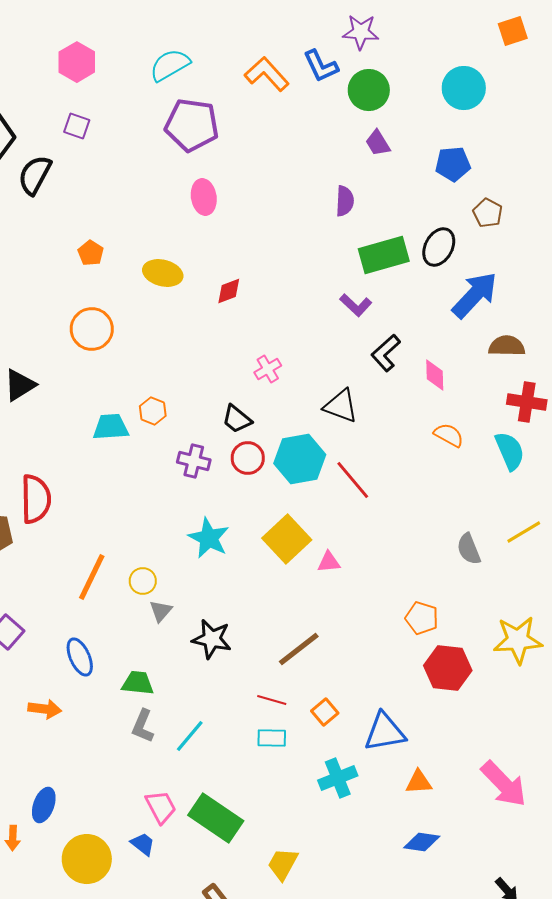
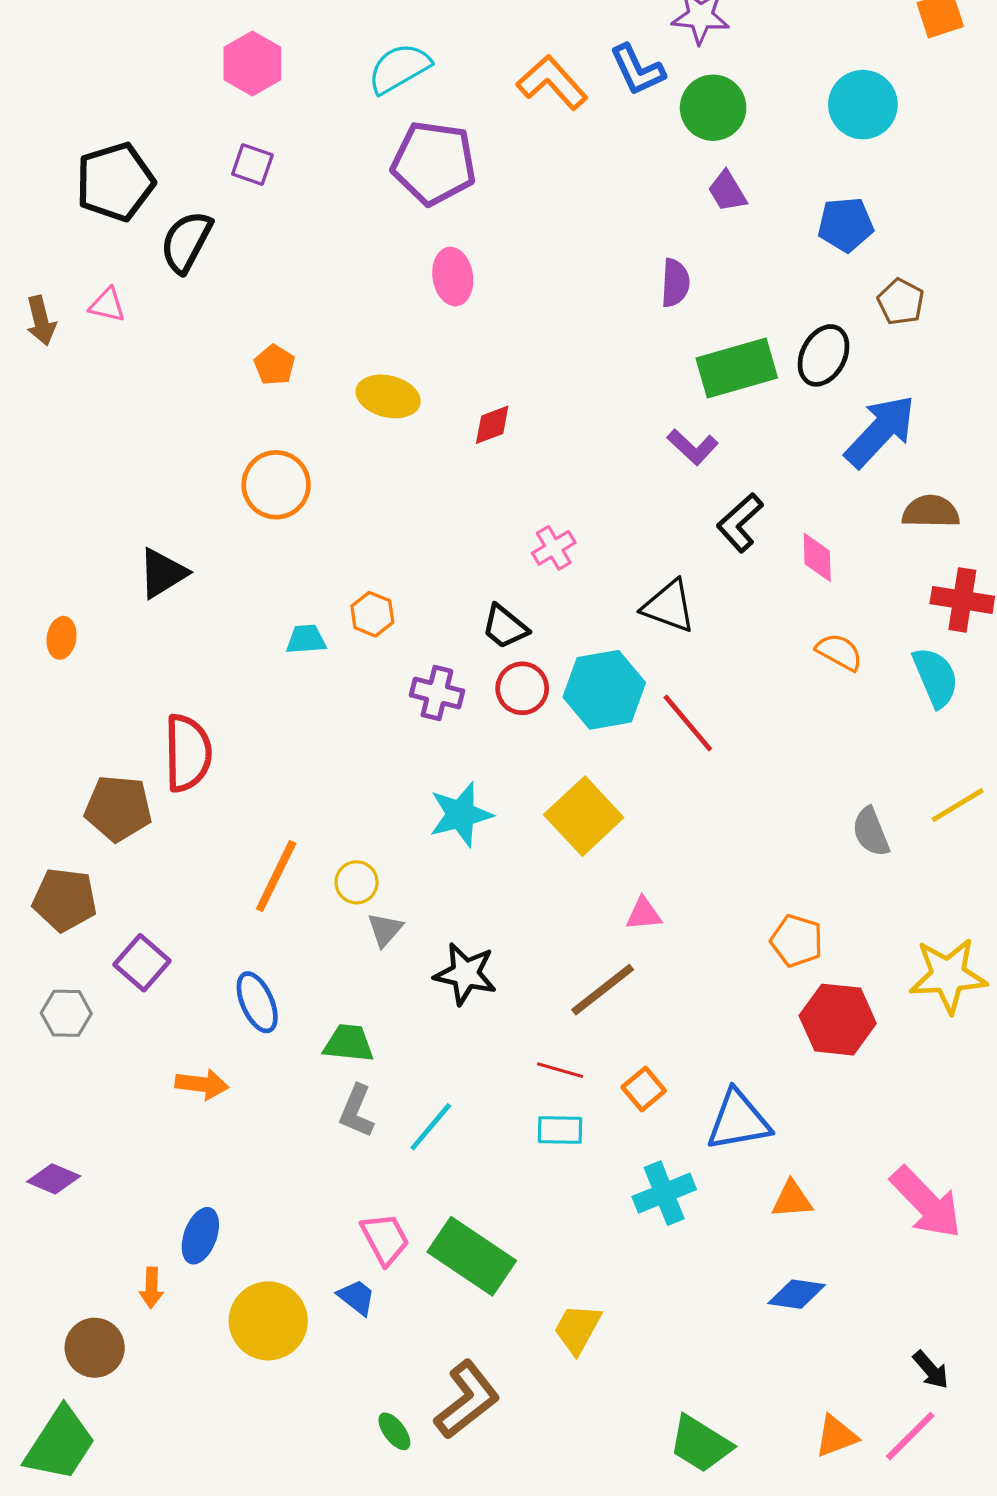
cyan trapezoid: (111, 427) -> (306, 639), size x0.7
cyan star: (209, 538) -> (461, 814), turned 30
pink triangle: (329, 562) -> (644, 914), moved

